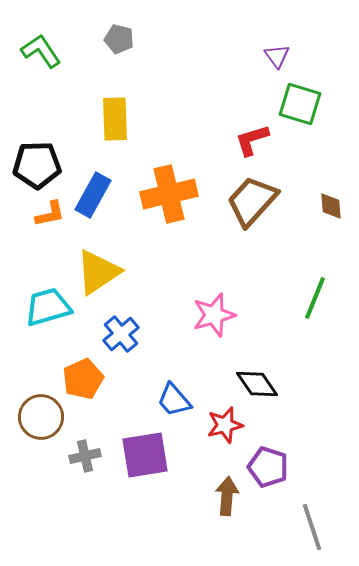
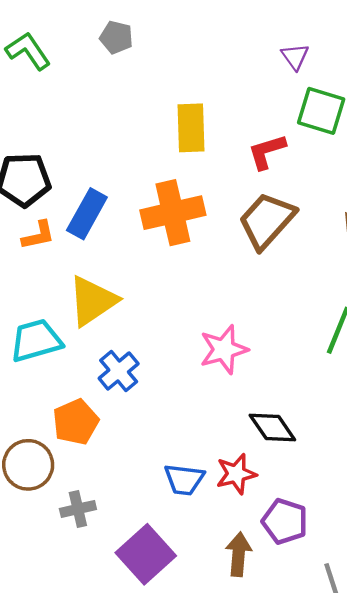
yellow rectangle: (115, 119) -> (191, 128), moved
blue trapezoid: (174, 400) -> (184, 480), moved, turned -42
purple square: (145, 455) -> (146, 554), moved, turned -33

